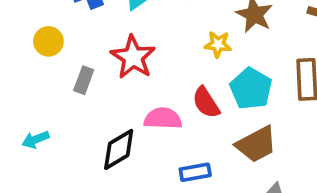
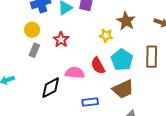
yellow circle: (48, 41) -> (32, 30), moved
red star: (133, 57) -> (61, 40), size x0.7

